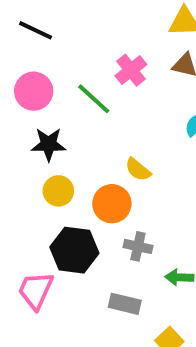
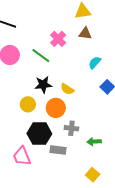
black star: (49, 144) -> (43, 85), moved
pink trapezoid: (36, 290) -> (22, 156), turned -40
gray rectangle: (125, 304) -> (58, 150), moved

